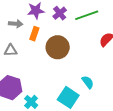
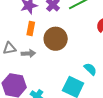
gray arrow: (16, 24) -> (28, 53), moved

